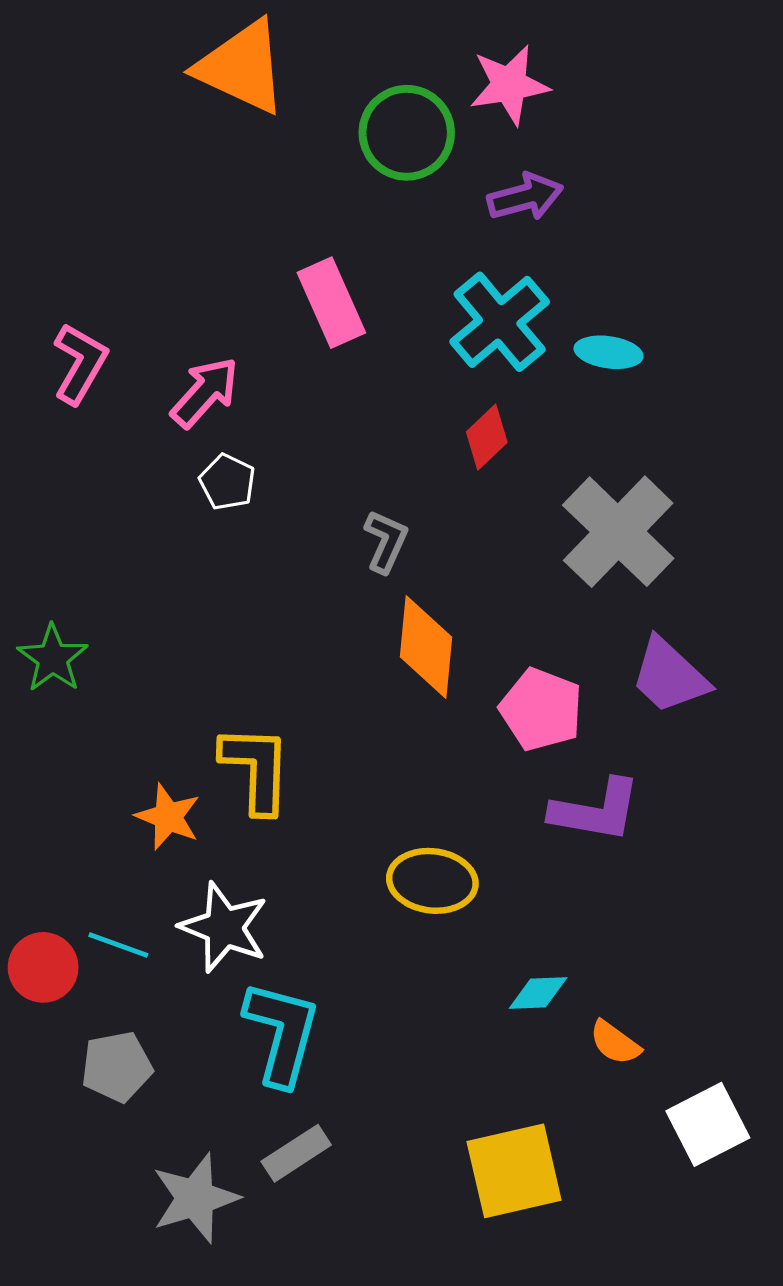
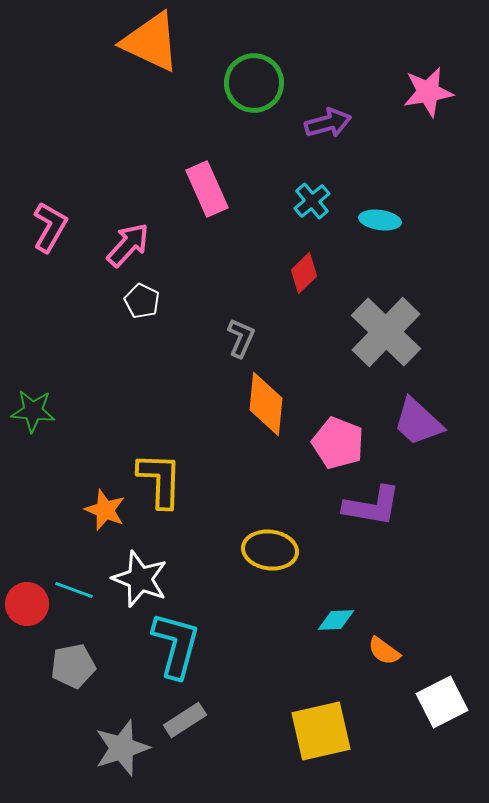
pink star: (509, 85) -> (428, 92), moved
cyan cross: (500, 322) -> (312, 201), size x0.6
green star: (53, 658) -> (33, 411), turned -30

